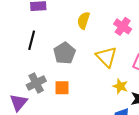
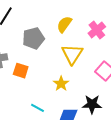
yellow semicircle: (84, 20) -> (64, 24), moved
yellow star: (120, 86) -> (61, 84), moved

